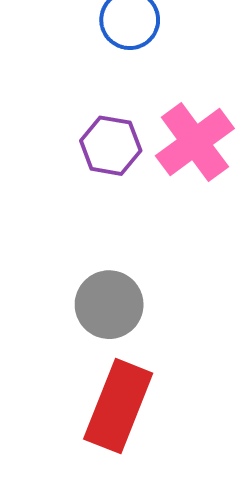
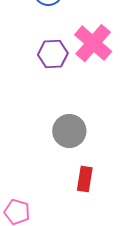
red rectangle: (118, 406) -> (85, 179), size x0.6

